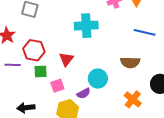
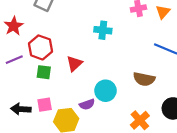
cyan cross: (86, 26) -> (103, 30), size x0.7
purple line: (13, 65) -> (14, 60), turned -35
pink square: (57, 86) -> (45, 105), moved

